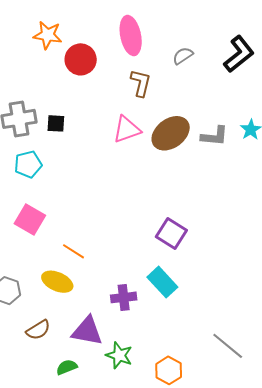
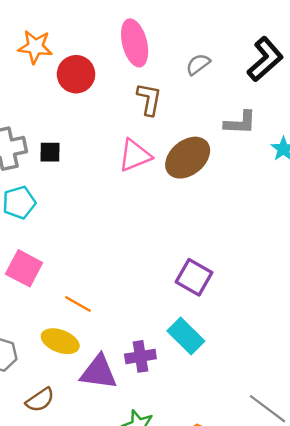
gray L-shape: (214, 136) -> (240, 123), moved
purple triangle: (87, 331) -> (99, 372), moved

